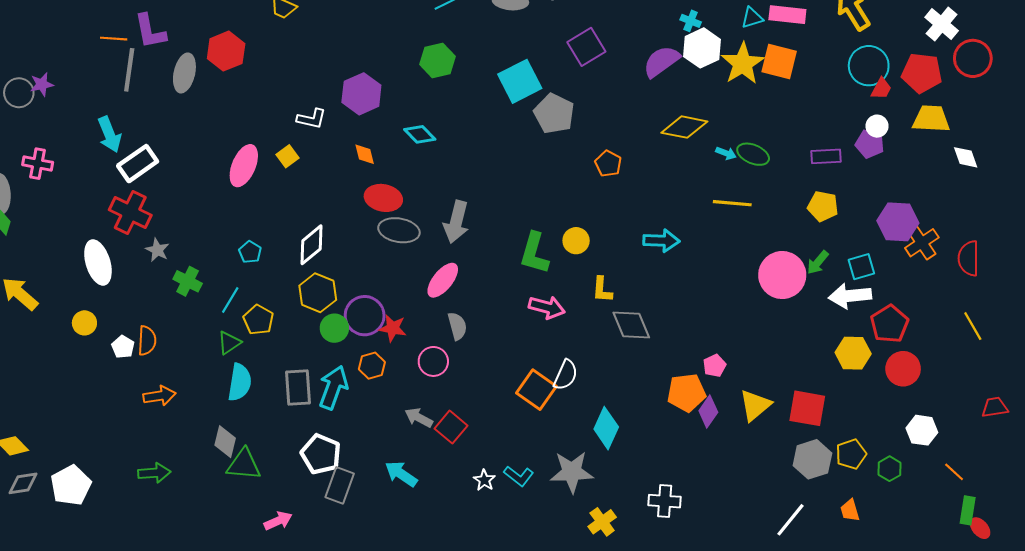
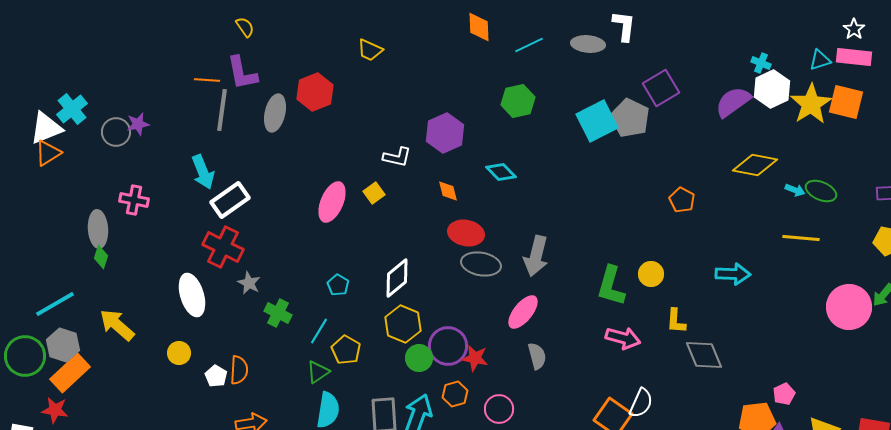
gray pentagon: (554, 114) -> (630, 118), moved
pink circle: (433, 361) -> (499, 409), moved

